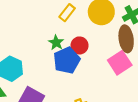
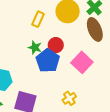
pink square: (120, 63) -> (82, 62), moved

